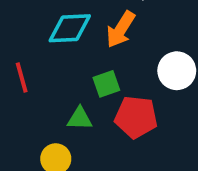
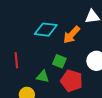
red line: (22, 78) -> (16, 60), moved
green square: (106, 84) -> (59, 61), turned 32

